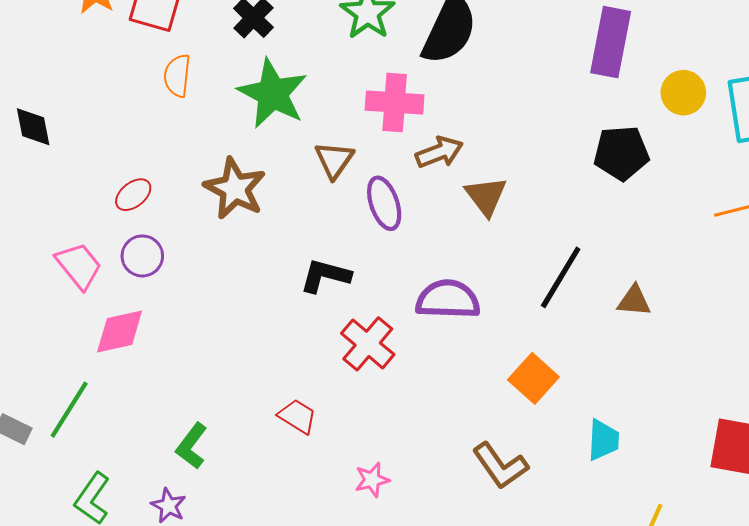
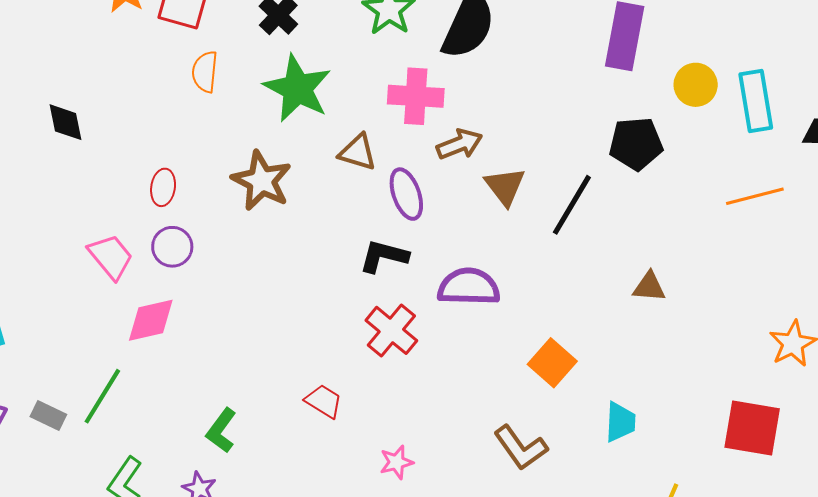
brown triangle: (334, 160) -> (358, 152), turned -48
red ellipse: (133, 195) -> (163, 187), turned -42
black L-shape: (325, 276) -> (384, 256), moved
black line: (561, 277) -> (572, 205), moved

